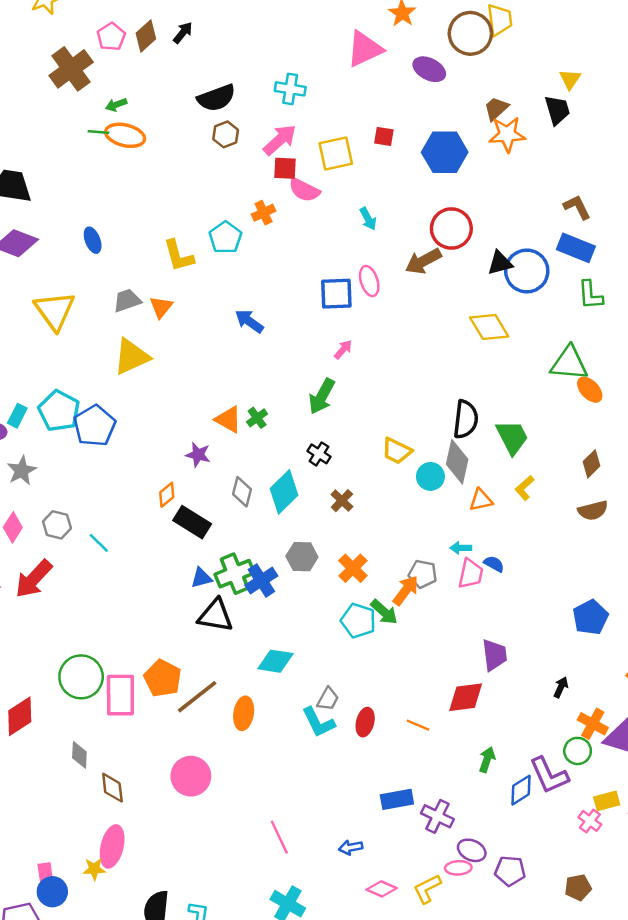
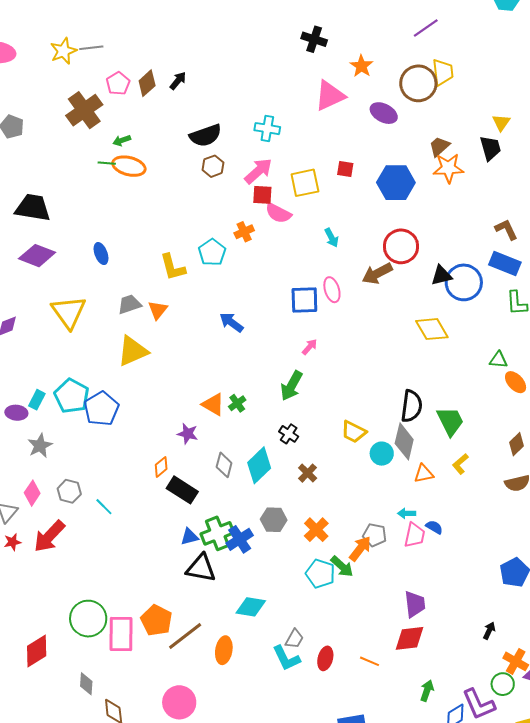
green triangle: (569, 363) -> (498, 360), size x0.6
purple trapezoid: (494, 655) -> (415, 604), moved

